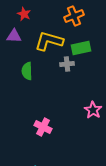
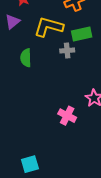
purple triangle: (14, 36) -> (12, 22), turned -42
pink cross: (43, 127) -> (67, 116), moved

